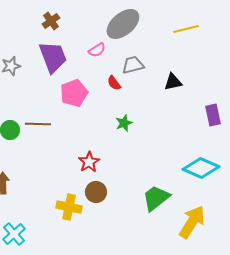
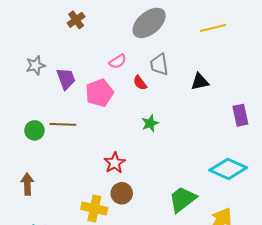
pink semicircle: (97, 50) -> (118, 61), moved
purple trapezoid: (53, 57) -> (66, 79), moved, size x0.7
gray trapezoid: (133, 65) -> (159, 64), turned -85

